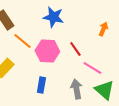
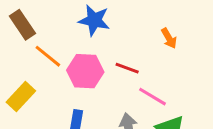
orange arrow: (103, 29) -> (169, 38), turned 128
red line: (75, 49) -> (127, 68), turned -35

